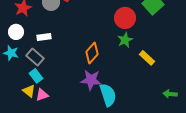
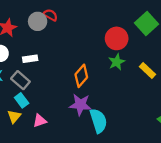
yellow rectangle: (147, 58) -> (148, 70), moved
yellow triangle: (29, 91) -> (14, 116), turned 32
pink triangle: (42, 95) -> (40, 121), moved

